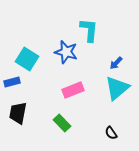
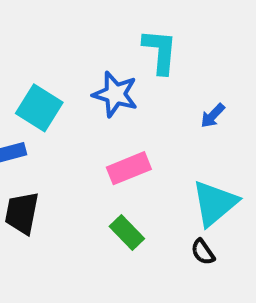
cyan triangle: (117, 88) -> (215, 203), moved
green rectangle: (62, 123) -> (127, 233), moved

